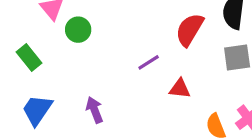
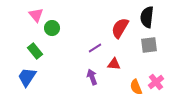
green rectangle: (29, 57) -> (35, 51), moved
purple arrow: (95, 110) -> (92, 77), moved

